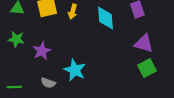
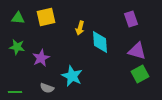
yellow arrow: (73, 12) -> (80, 28), moved
cyan diamond: (106, 18) -> (100, 42), moved

